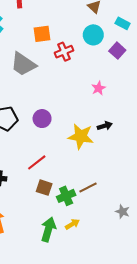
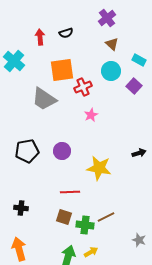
orange square: (42, 34) -> (62, 70), size x1.4
pink star: (98, 88) -> (91, 115), moved
black arrow: (105, 126) -> (139, 153), moved
red line: (37, 162) -> (70, 192), moved, turned 36
green cross: (66, 196) -> (85, 225), turned 30

